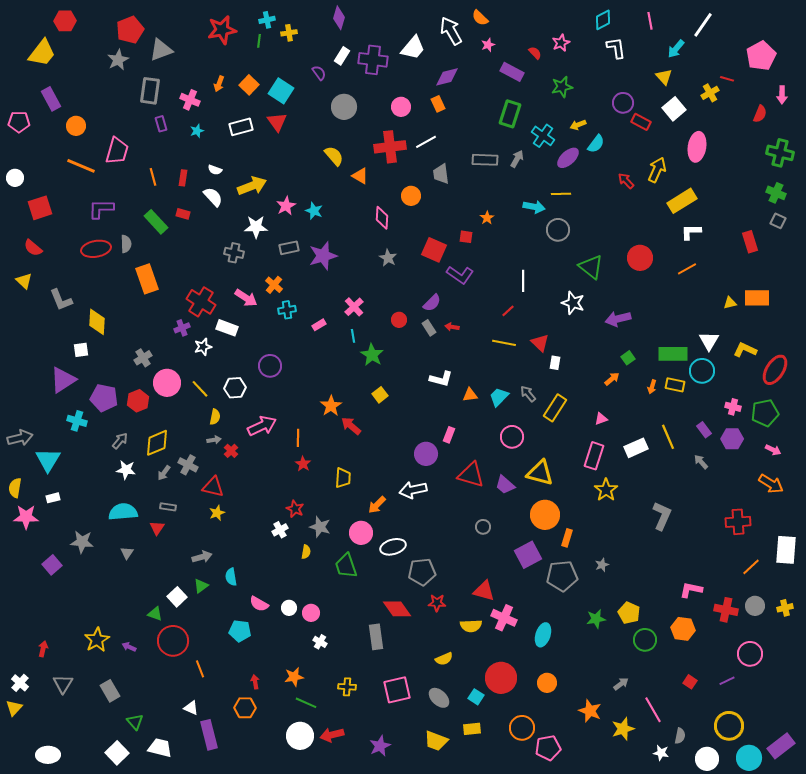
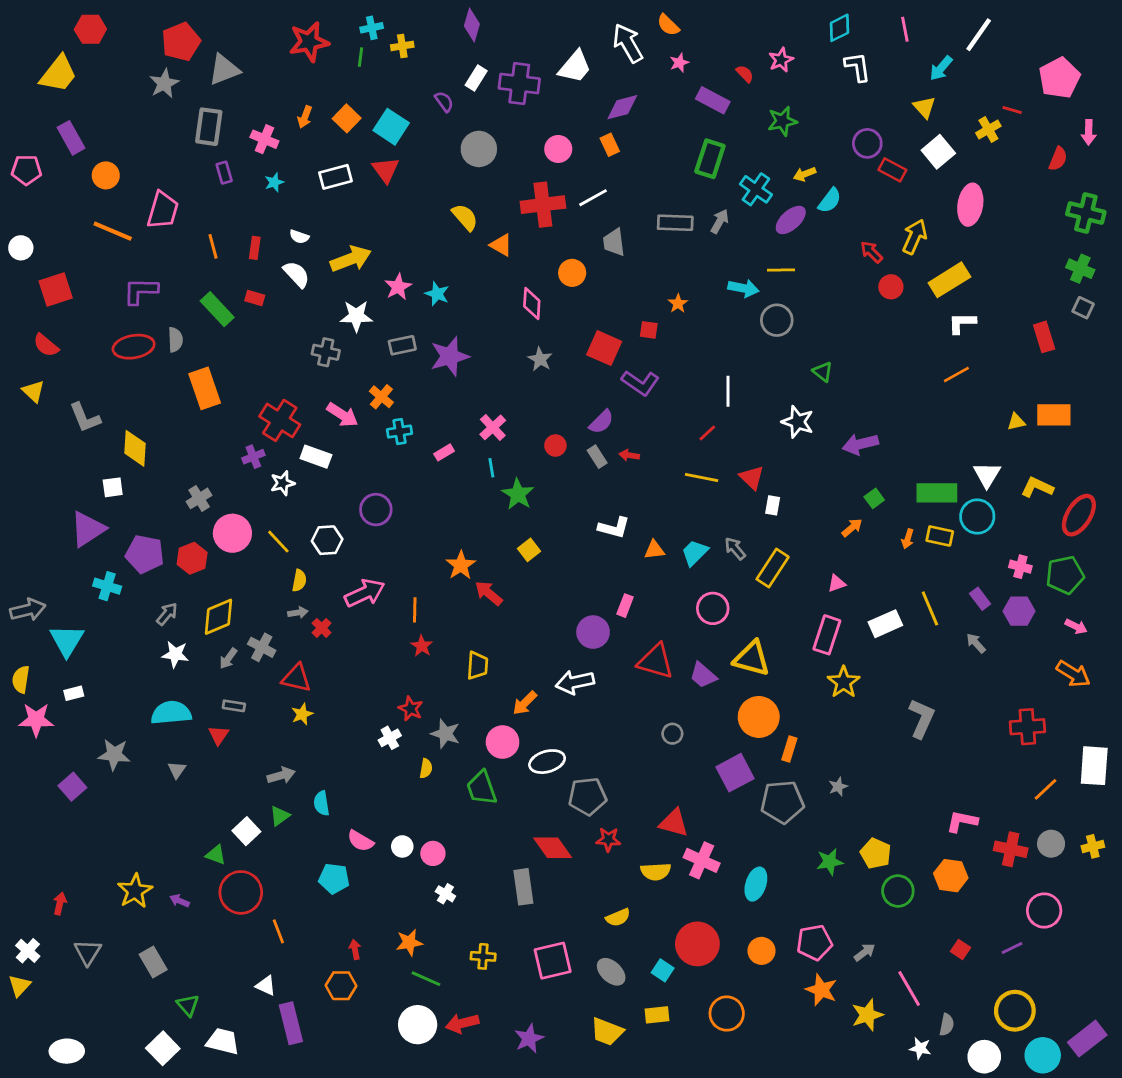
red circle: (640, 258) -> (891, 287), moved, size x0.7
green triangle: (591, 267) -> (823, 372), size x0.6
pink pentagon: (548, 748) -> (814, 943), moved

